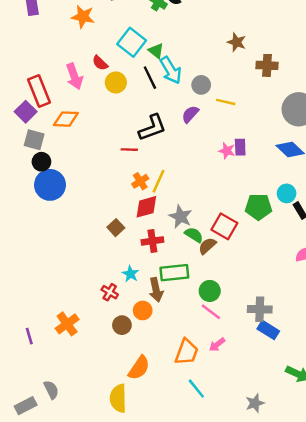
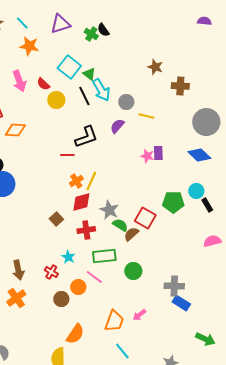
pink arrow: (74, 76) -> (19, 81), moved
brown arrow: (156, 290) -> (18, 270), moved
pink line: (211, 312) -> (94, 277), moved

